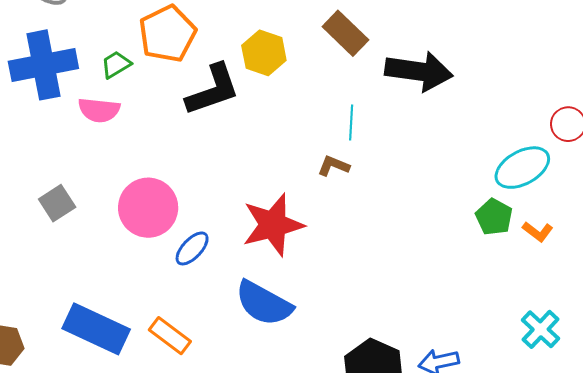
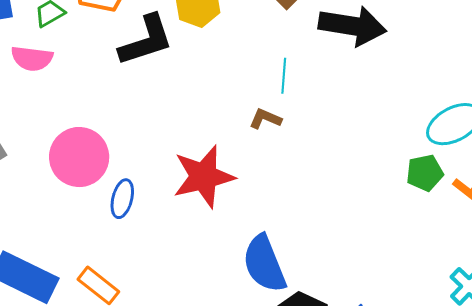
green pentagon: (494, 217) -> (425, 173), turned 30
blue ellipse: (192, 248) -> (122, 199), turned -30
blue semicircle: (264, 303) -> (264, 264), moved, turned 38

